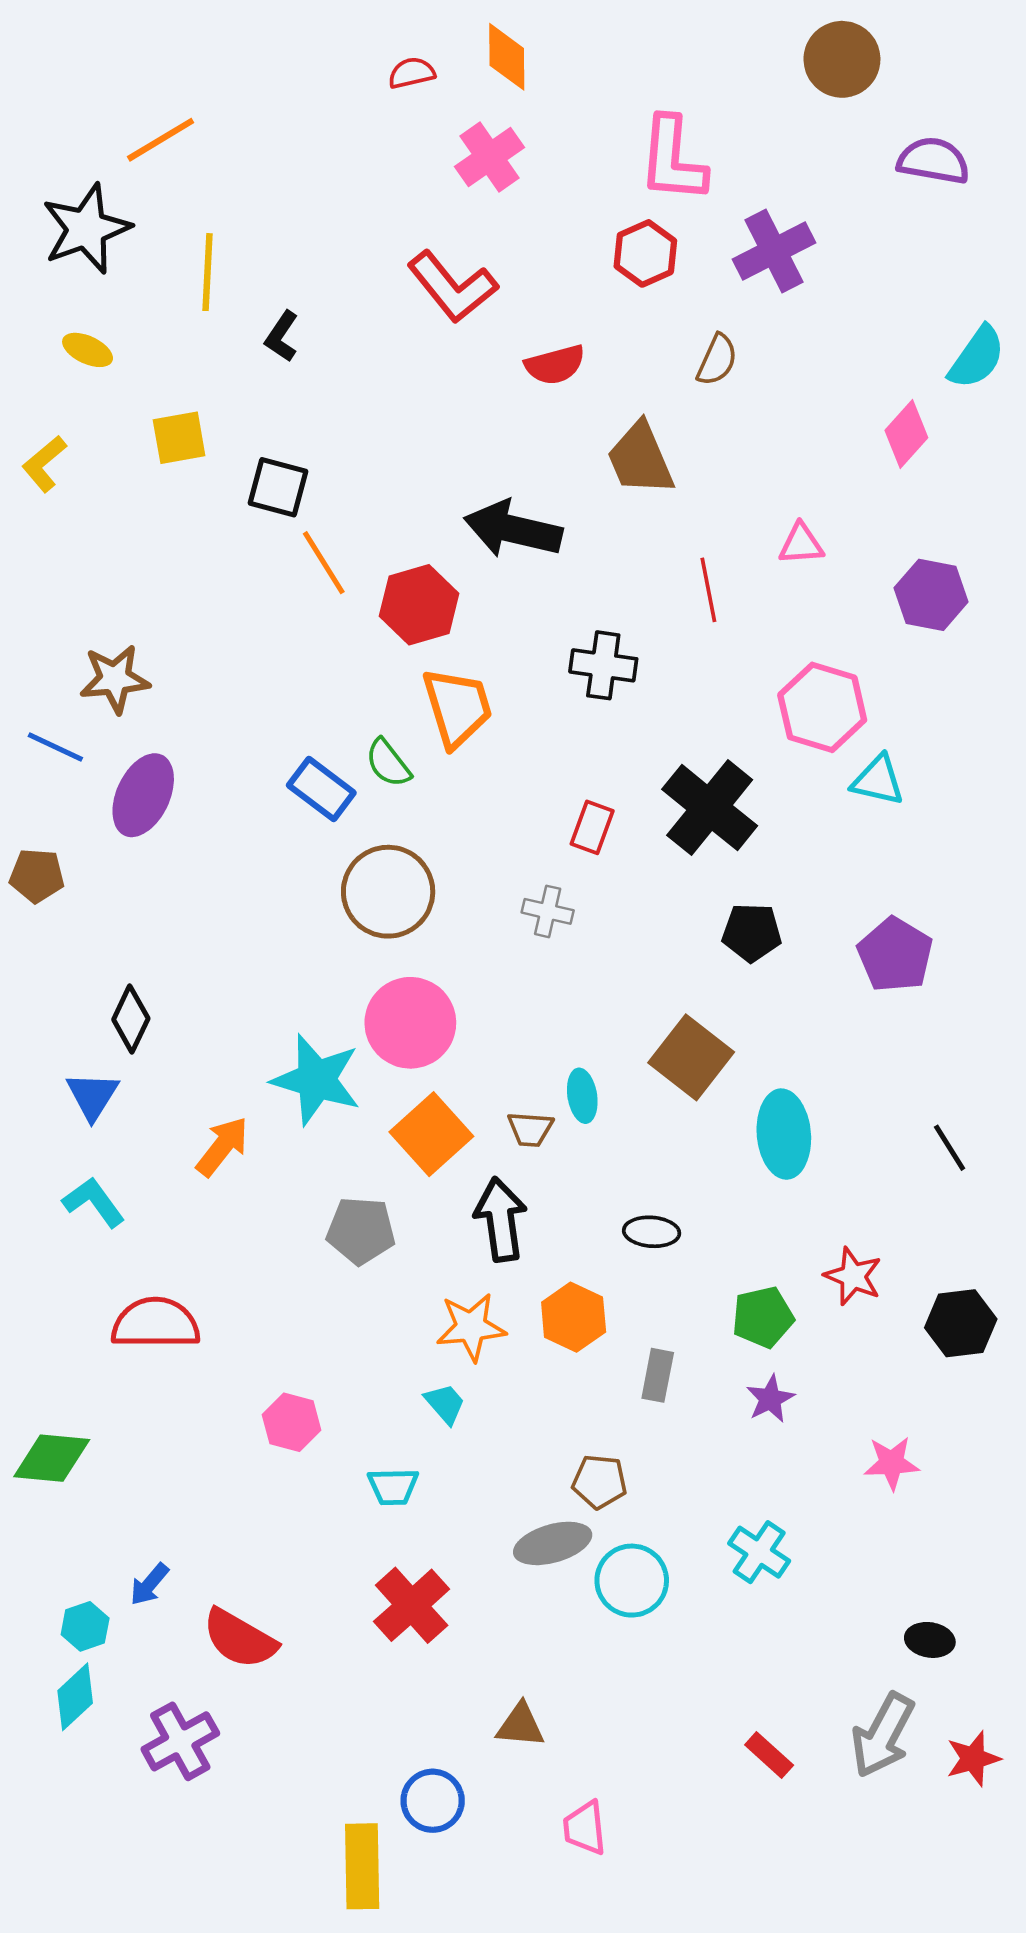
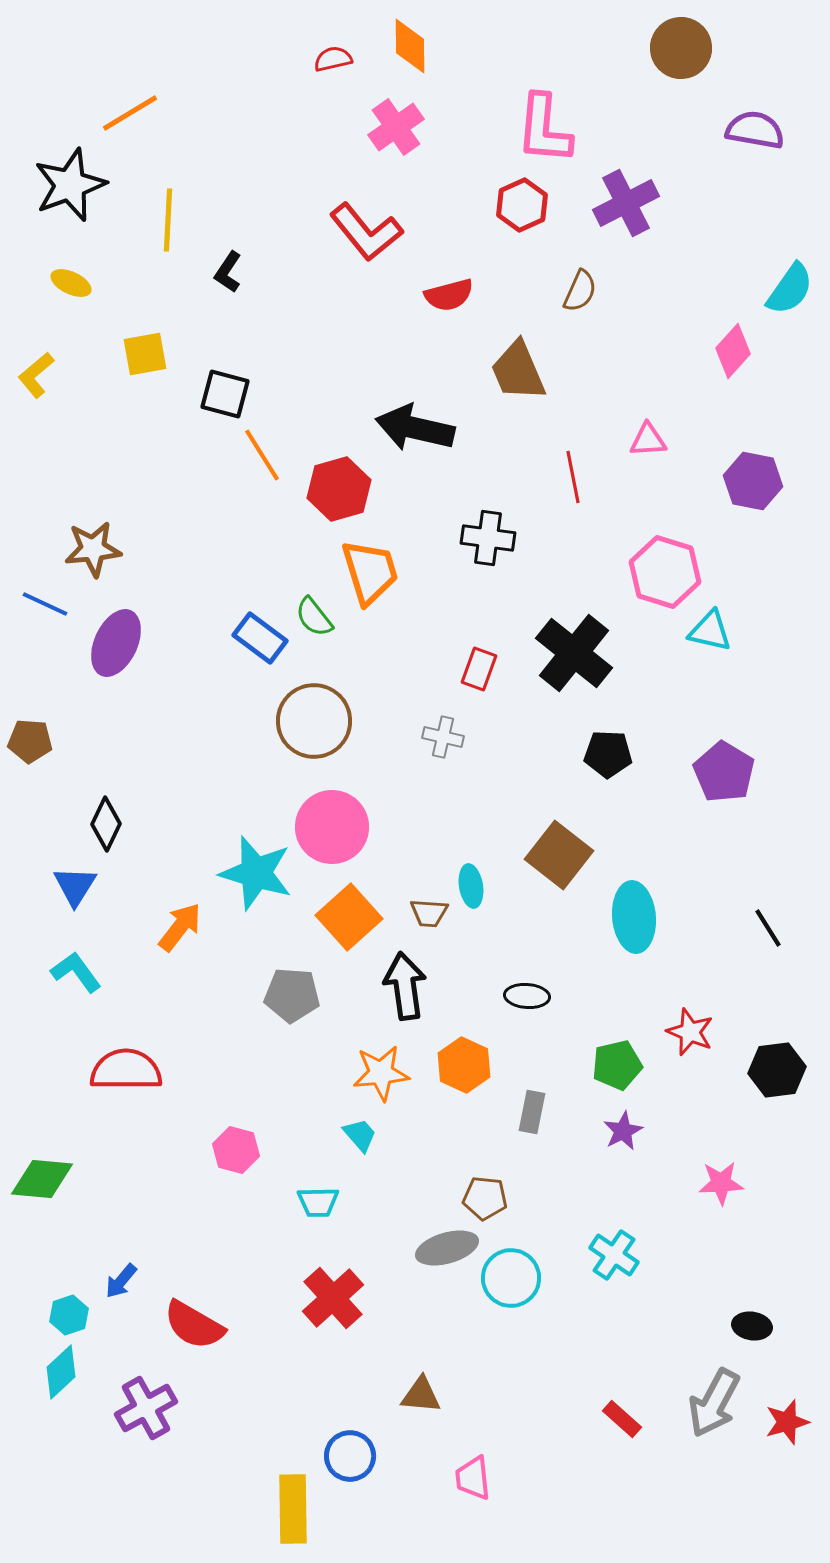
brown pentagon: (37, 876) -> (30, 741), moved

